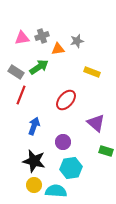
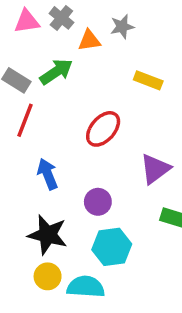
gray cross: (42, 36) -> (61, 18), turned -32
purple triangle: (96, 123) -> (155, 169), turned 42
blue arrow: (34, 126) -> (48, 174), turned -42

